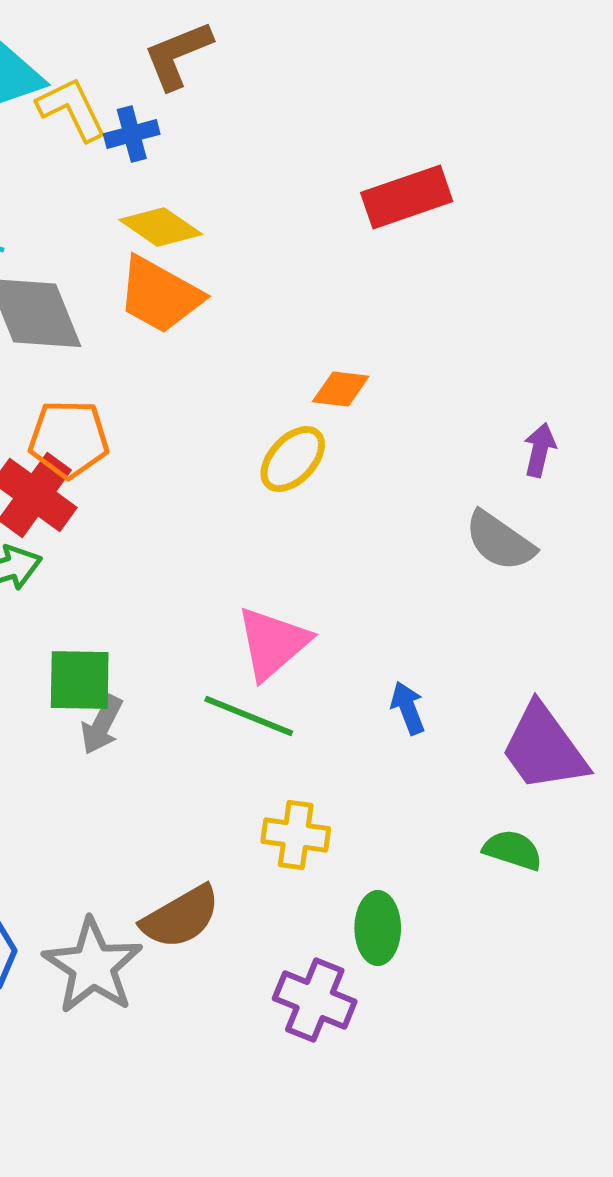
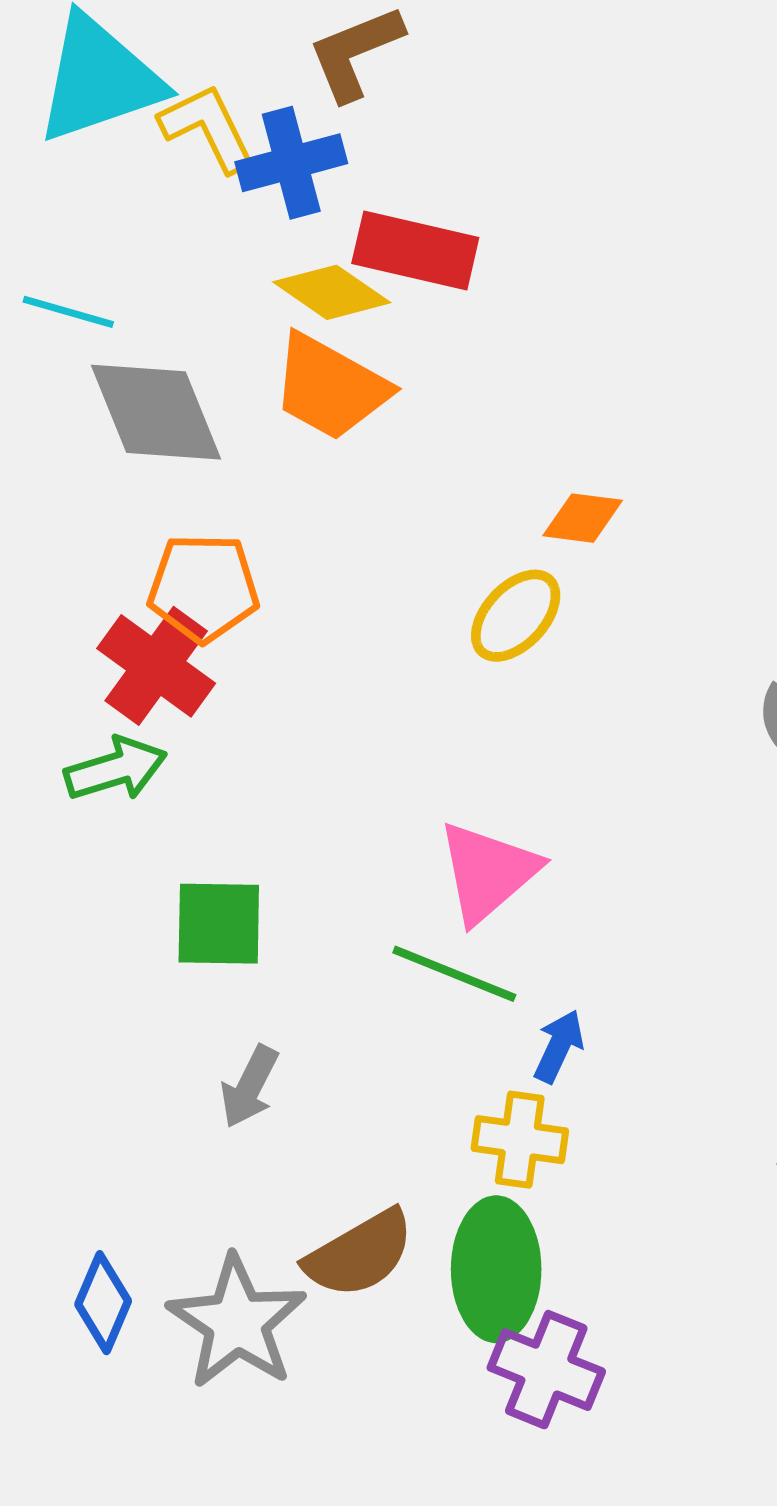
blue cross: (132, 134) -> (291, 163), size x1.4
red rectangle: (407, 197) -> (415, 251), moved, turned 32
blue arrow: (408, 708) -> (559, 1046), moved, turned 46
gray arrow: (102, 725) -> (249, 1087), moved
green ellipse: (378, 928) -> (496, 1269), moved, size x1.4

